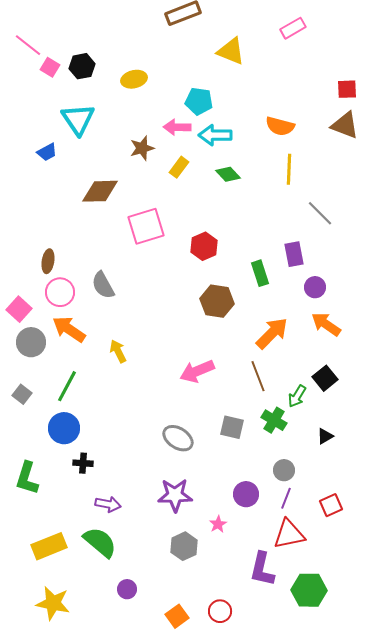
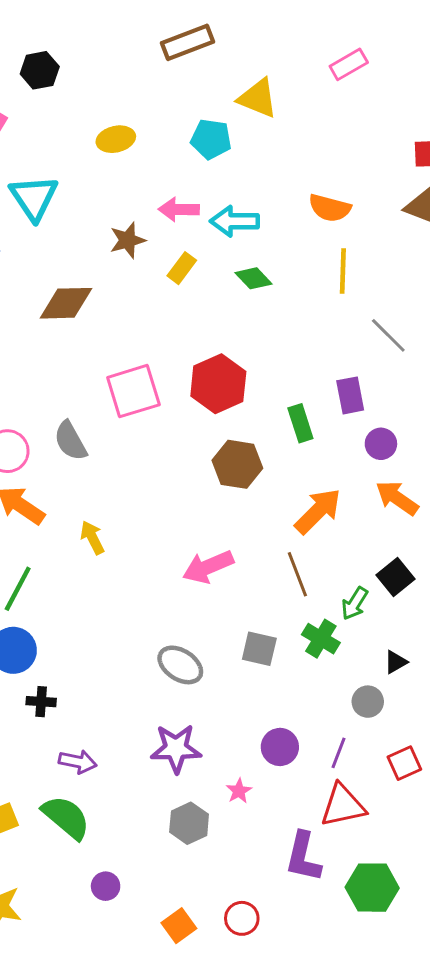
black hexagon: (82, 66) -> (40, 70), moved
cyan pentagon: (199, 101) -> (211, 139), moved
pink square: (146, 226) -> (133, 391), moved
red hexagon: (204, 246) -> (218, 384), size x1.4
gray circle: (284, 470) -> (368, 702), moved

